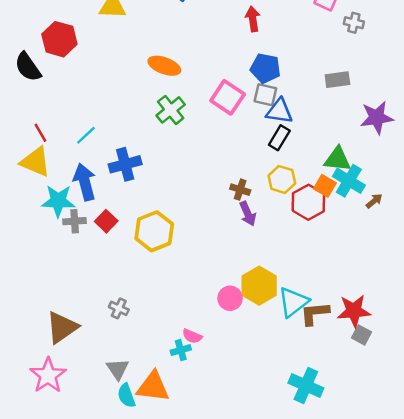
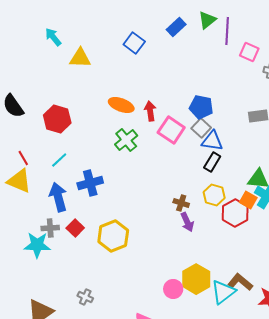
red arrow: (253, 19) -> (150, 111), moved
red hexagon: (59, 39) -> (57, 119), moved
gray square: (265, 95) -> (201, 128), turned 30
cyan star: (58, 201) -> (37, 245), moved
brown L-shape: (315, 313) -> (240, 282), moved, turned 45

